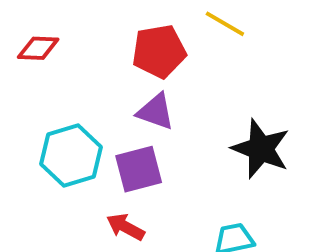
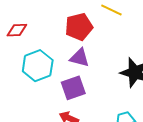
cyan hexagon: (71, 155) -> (38, 66), moved

